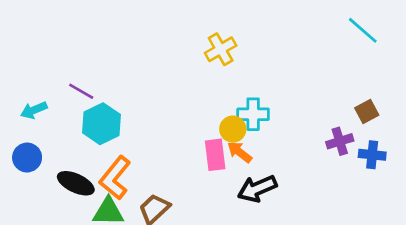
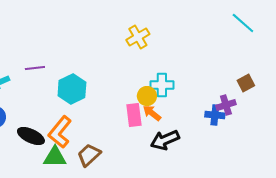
purple line: (81, 91) -> (35, 68), turned -36
cyan hexagon: (102, 124) -> (72, 89), moved
blue cross: (372, 155) -> (215, 115), moved

